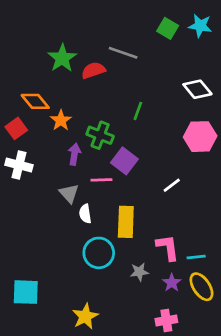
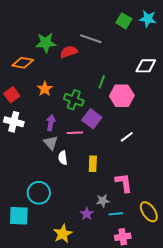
green star: (62, 58) -> (46, 43), turned 30
white diamond: (197, 89) -> (146, 66), turned -50
orange diamond: (35, 101) -> (23, 63), moved, turned -40
pink hexagon: (200, 137) -> (122, 96), moved
purple arrow: (74, 154) -> (51, 123), moved
yellow rectangle: (126, 222) -> (93, 164), size x0.7
cyan circle: (99, 253) -> (39, 193), moved
cyan line: (196, 257) -> (116, 214), moved
purple star: (172, 283) -> (87, 214), moved

